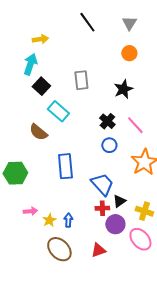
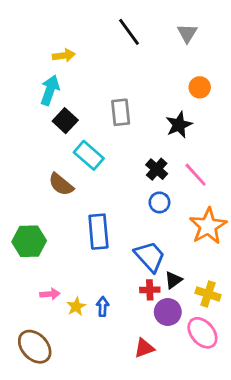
orange circle: (129, 53) -> (200, 87), moved
brown ellipse: (59, 249) -> (35, 347), moved

